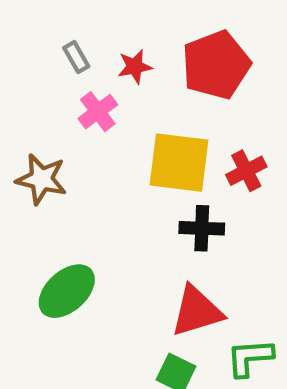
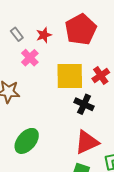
black cross: (202, 228) -> (84, 104), turned 30

